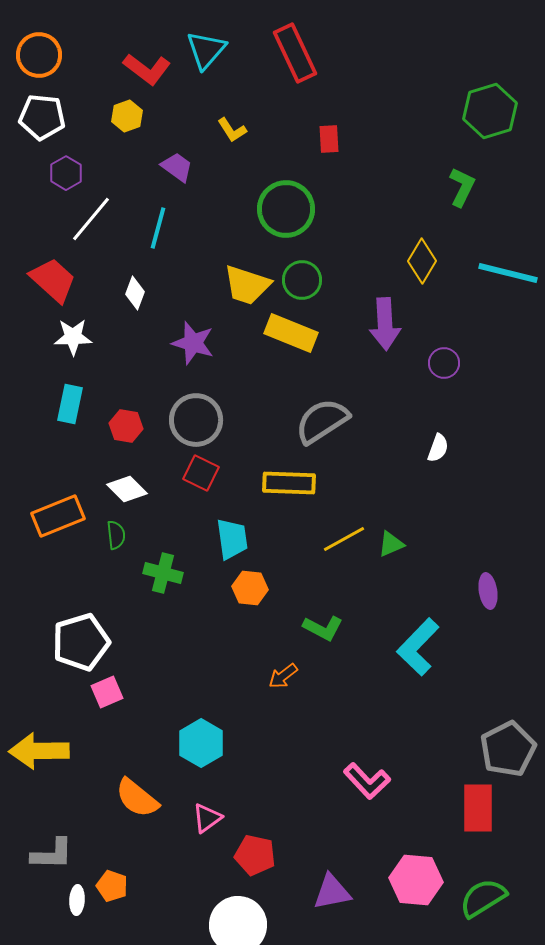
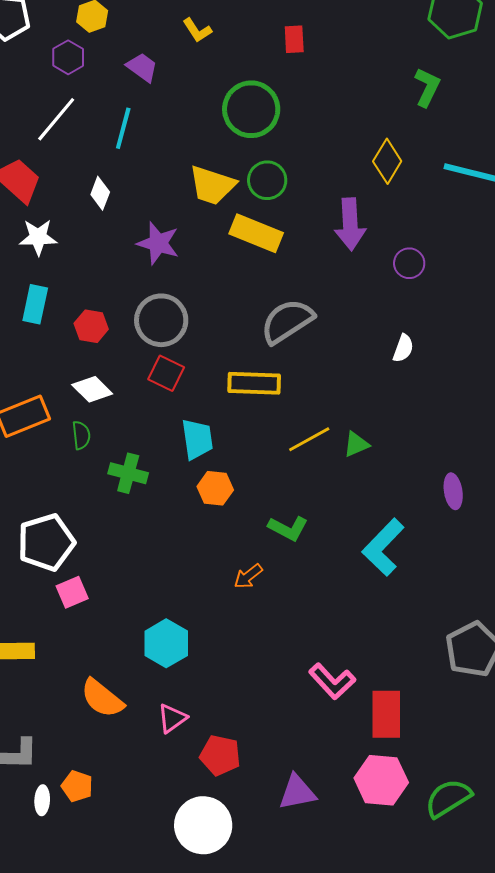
purple hexagon: (66, 173) -> (68, 57), moved
red rectangle: (478, 808) -> (386, 714), moved

